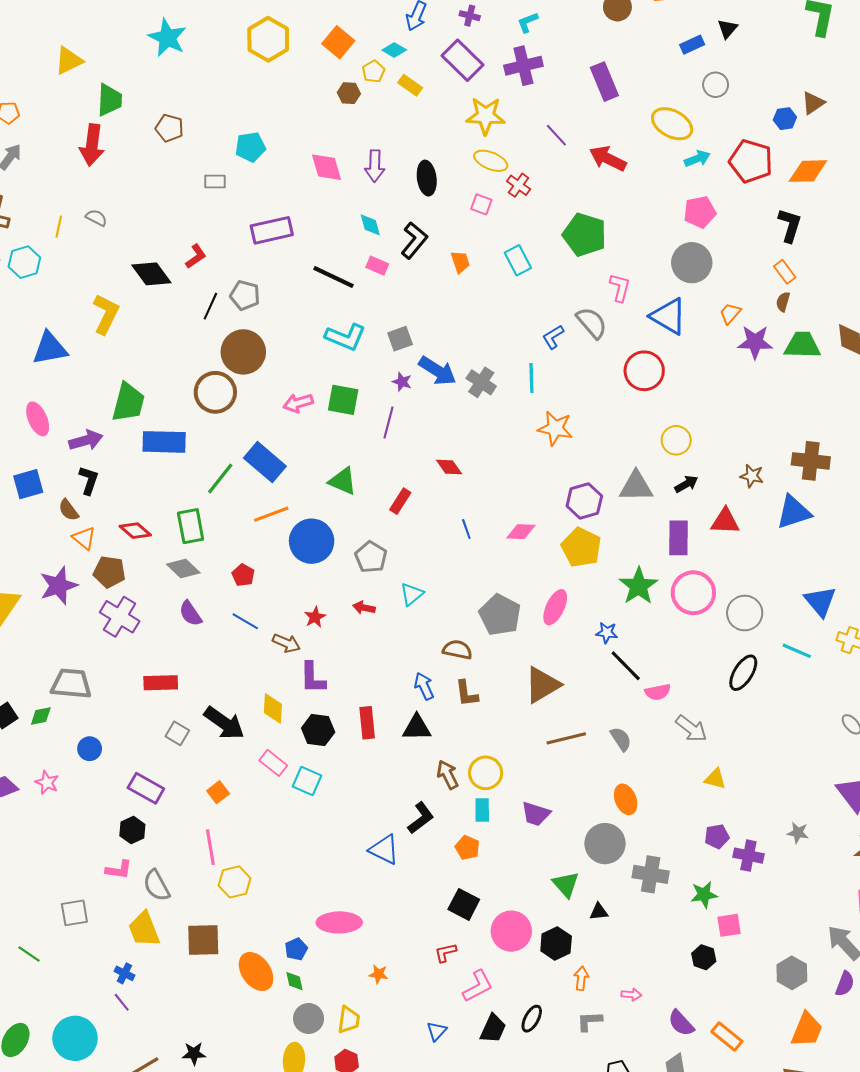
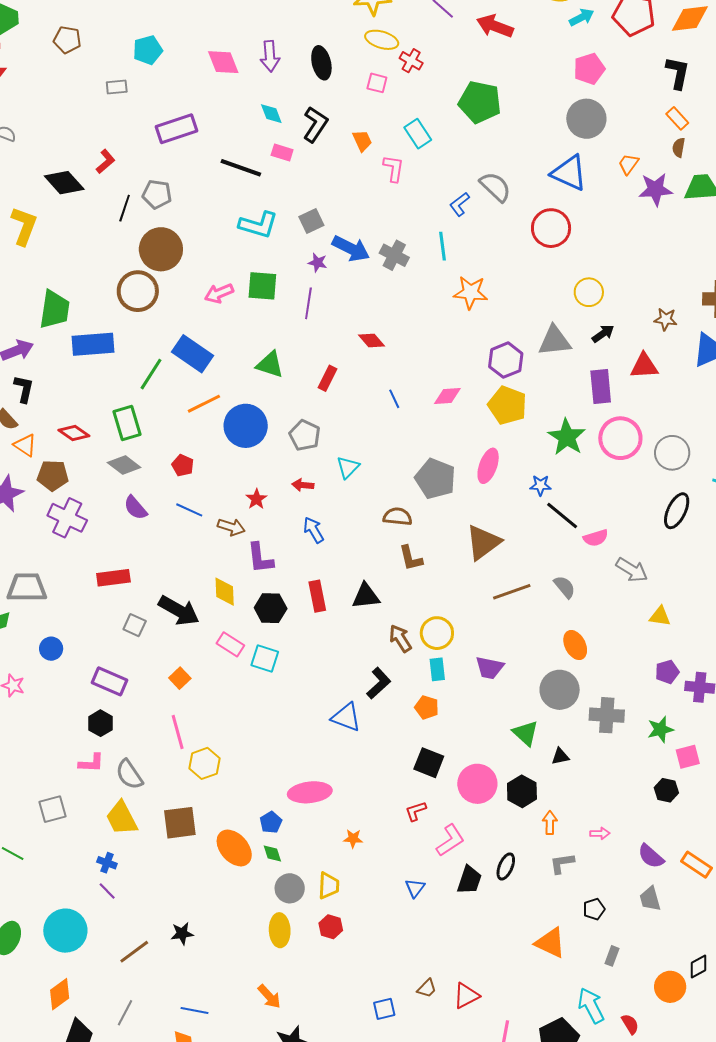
pink L-shape: (620, 288) -> (394, 168), moved
blue arrow: (424, 686) -> (314, 530), moved

